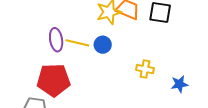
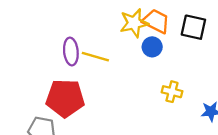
blue circle: (103, 45) -> (152, 47), moved

